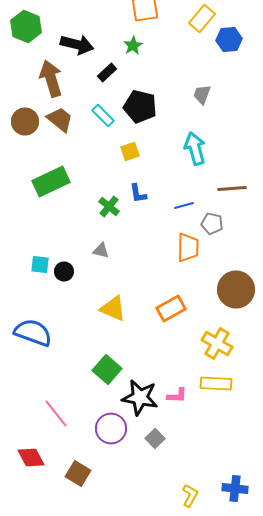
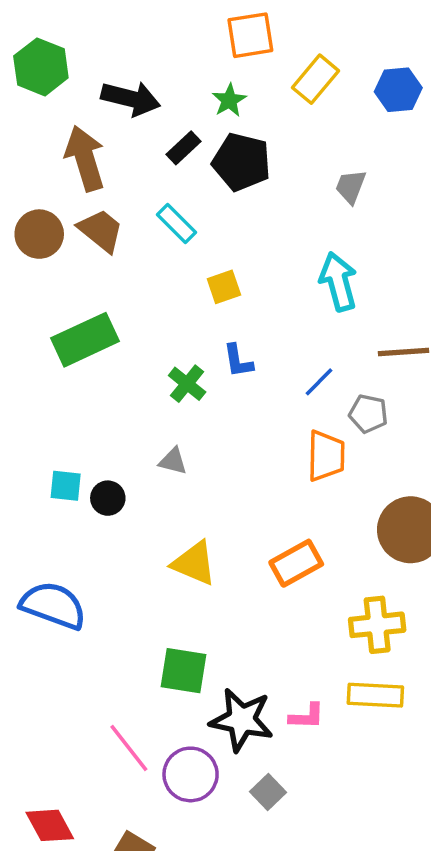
yellow rectangle: (202, 18) -> (316, 79), moved
black pentagon: (140, 106) -> (242, 162), moved
blue line: (184, 206) -> (319, 382), turned -30
yellow cross: (217, 344) -> (377, 625), turned -36
green square: (107, 370) -> (184, 671), turned -32
pink line: (56, 414) -> (129, 748), moved

